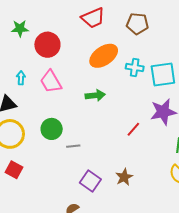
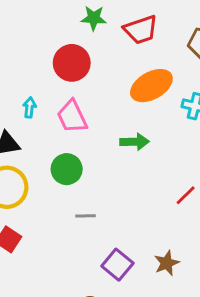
green star: (20, 28) -> (94, 18), moved
green circle: (52, 129) -> (67, 169), moved
gray line: (73, 146) -> (85, 216), moved

